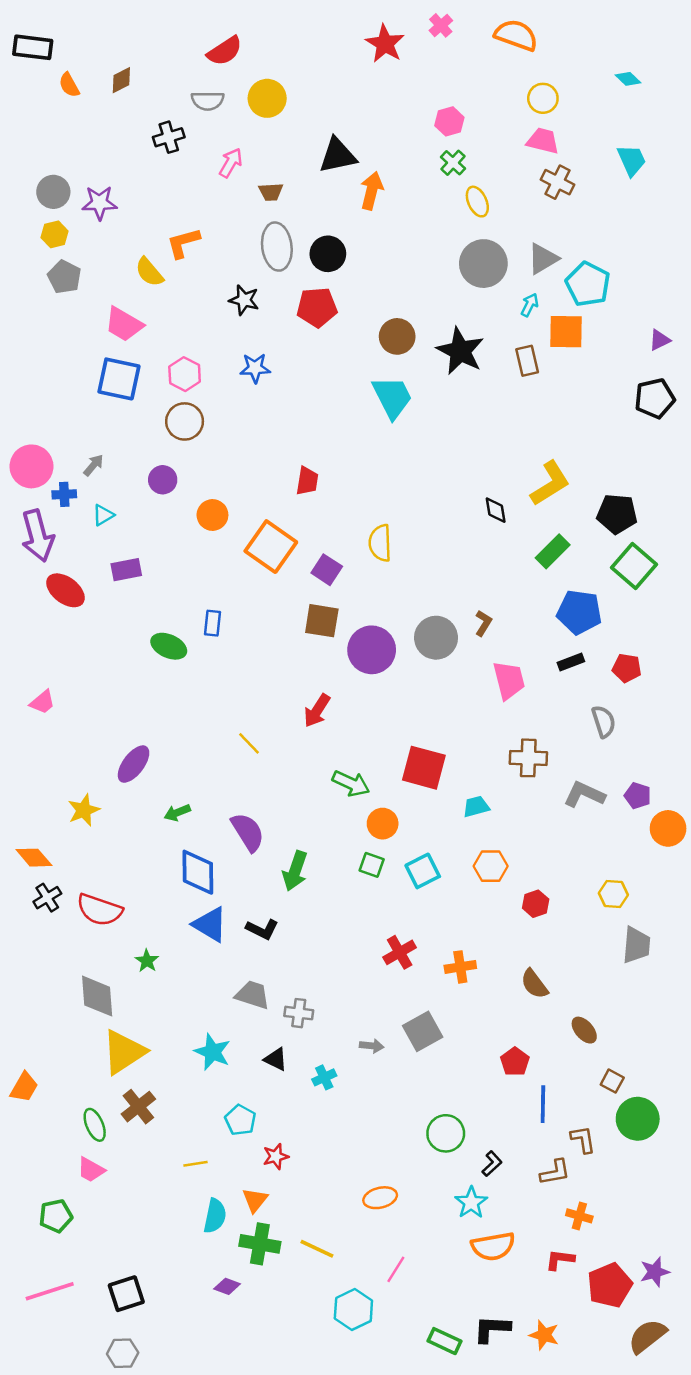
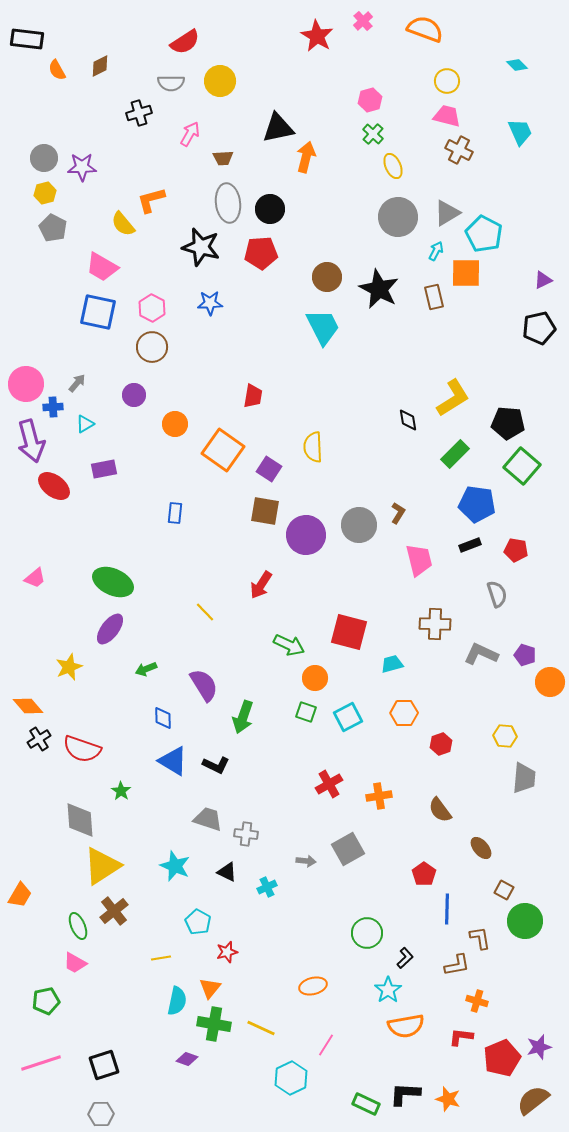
black star: (244, 300) -> (201, 247), size x1.5
green ellipse: (169, 646) -> (113, 582), moved, size x1.4
blue diamond: (198, 872) -> (163, 718), size x0.6

